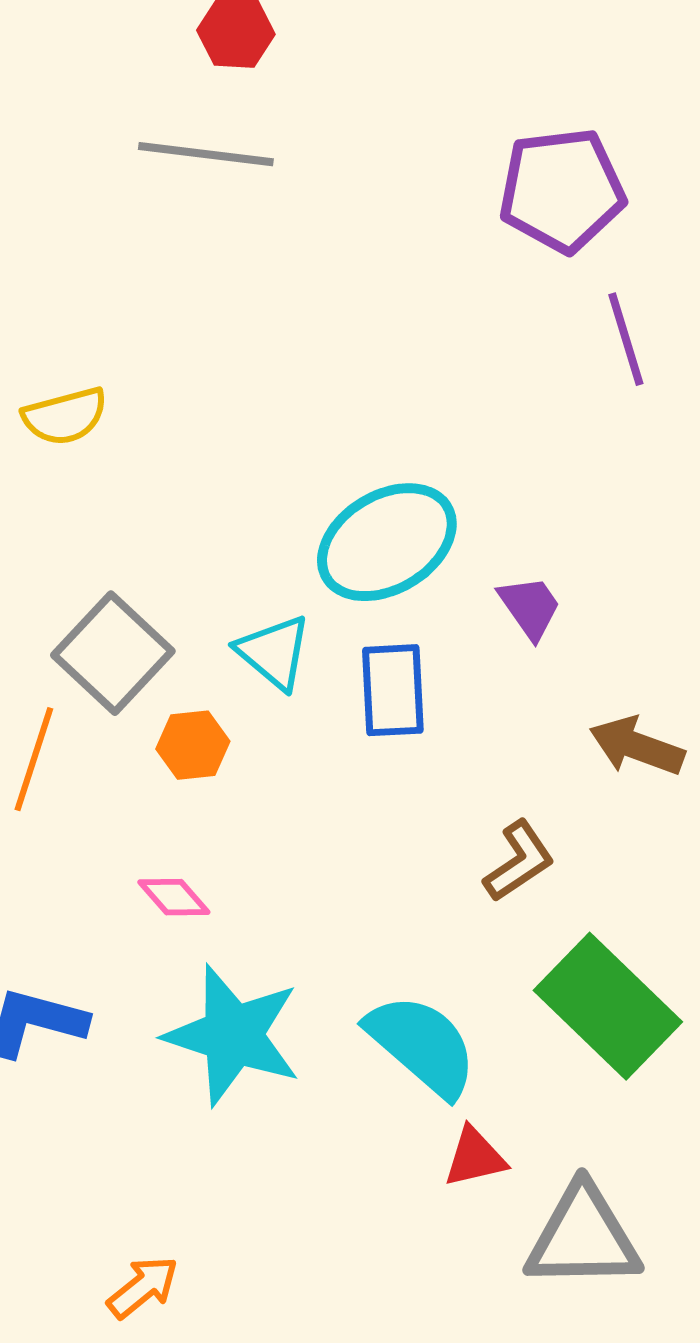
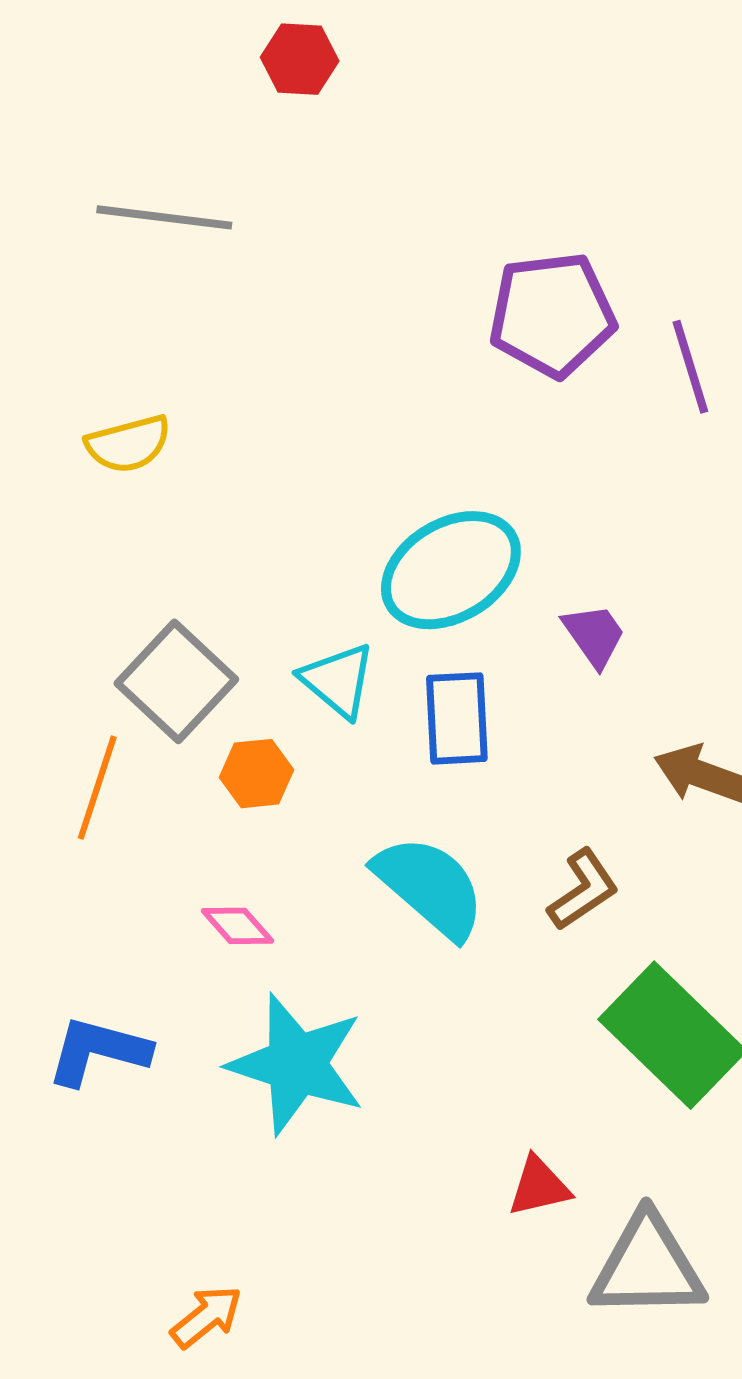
gray line: (206, 154) -> (164, 217), moved
purple pentagon: (562, 190) -> (552, 315), moved
cyan semicircle: (422, 1045) -> (430, 887), moved

